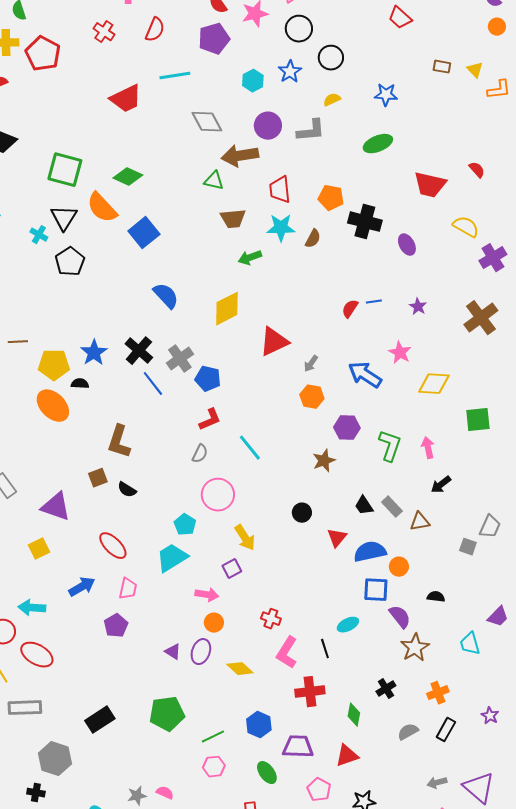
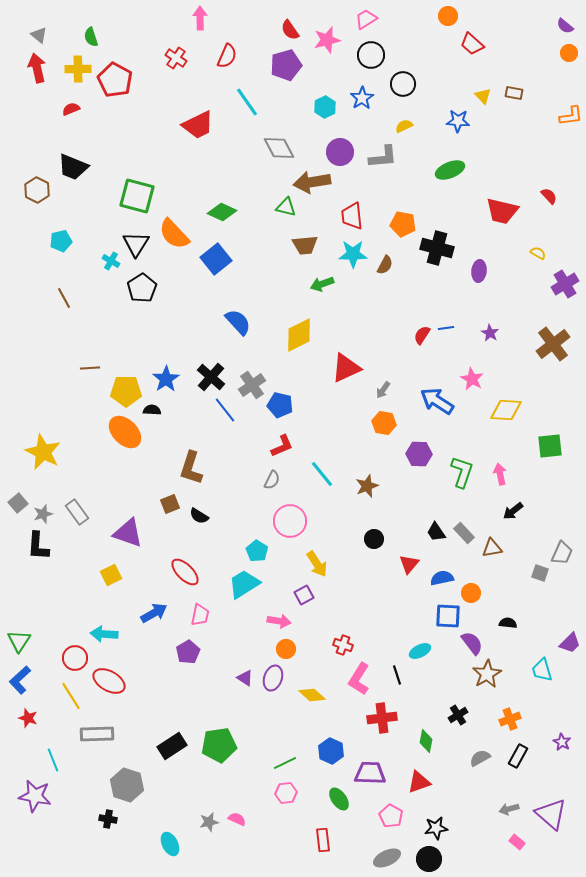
yellow triangle: (475, 70) -> (483, 96), moved
cyan line: (175, 76) -> (247, 102), turned 64
green diamond: (128, 177) -> (222, 212), moved
yellow semicircle: (466, 227) -> (538, 253), size x0.6
purple ellipse: (407, 245) -> (479, 271), turned 35
brown star: (324, 461) -> (367, 486), moved
blue semicircle: (370, 552) -> (442, 578), size x0.7
green pentagon: (167, 714) -> (219, 745), moved

